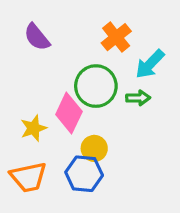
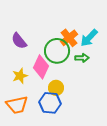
purple semicircle: (37, 37) -> (19, 41), moved
orange cross: (116, 37) -> (69, 38), moved

